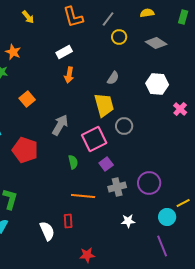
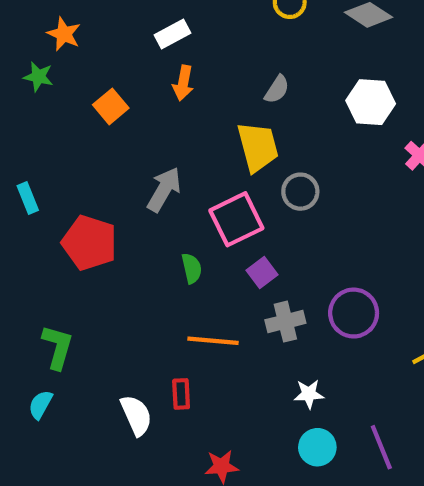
orange square: (27, 99) -> (111, 106), moved
cyan circle: (167, 217) -> (317, 447), moved

